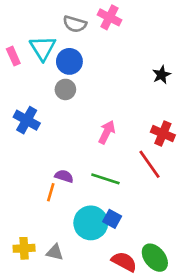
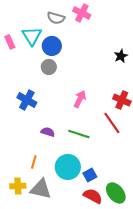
blue cross: (27, 120) -> (27, 100), moved
orange line: (51, 192) -> (34, 162), moved
blue square: (112, 219) -> (90, 175), moved, turned 32
gray triangle: (55, 252) -> (41, 189), size x1.6

